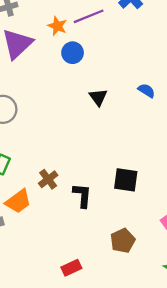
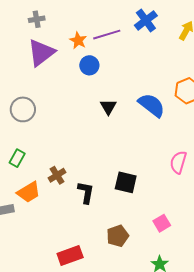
blue semicircle: (146, 91) -> (152, 105), size x1.8
red rectangle: (71, 268) -> (70, 255), size x1.4

